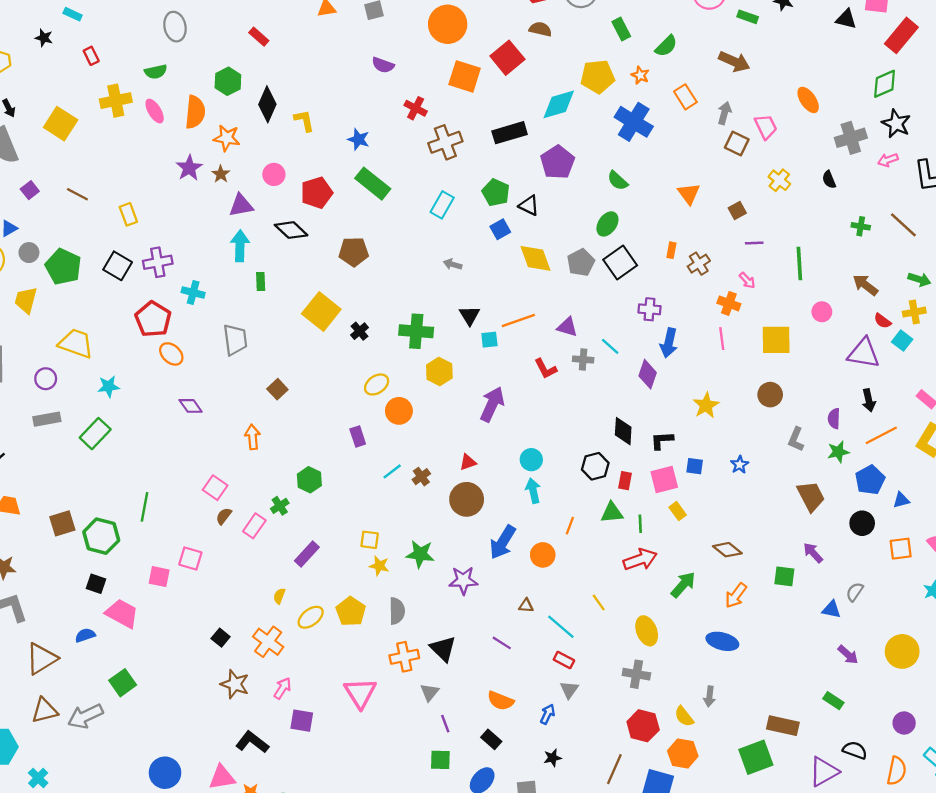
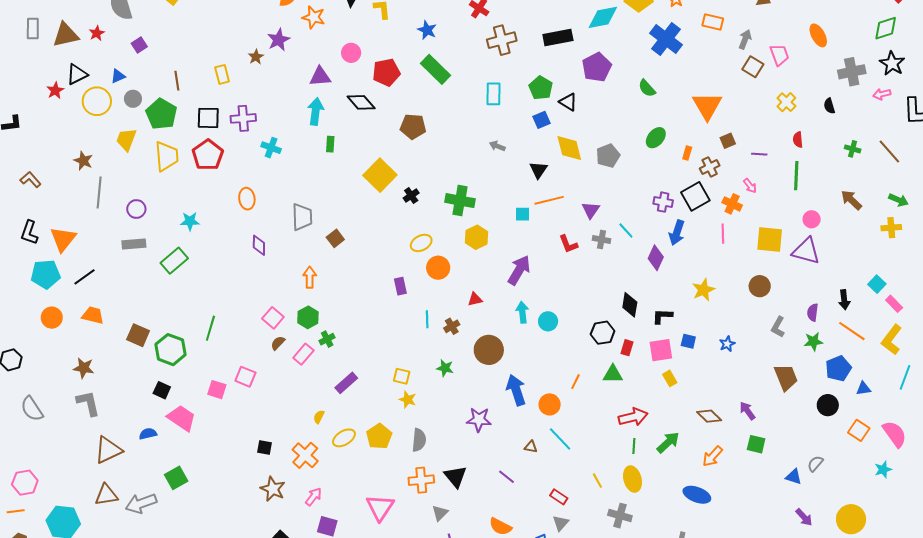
orange rectangle: (685, 97) -> (713, 22), turned -50
brown star: (221, 174) -> (256, 57), moved
brown line: (77, 194) -> (177, 81), moved, turned 48
orange triangle: (689, 194) -> (707, 106), size x1.5
cyan rectangle: (442, 205) -> (494, 94), turned -35
brown square: (737, 210) -> (728, 141), moved
green ellipse: (607, 224) -> (656, 138), moved
black square: (620, 263) -> (695, 196), moved
black square: (118, 266) -> (208, 118), turned -35
black triangle: (470, 315) -> (538, 170), moved
red pentagon: (153, 319) -> (208, 155), moved
red semicircle: (882, 321) -> (798, 140), moved, turned 42
purple triangle: (567, 327) -> (591, 210), turned 42
gray trapezoid: (235, 340) -> (302, 217), moved
cyan square: (902, 341) -> (877, 284), moved
yellow trapezoid: (76, 343) -> (167, 156), moved, turned 60
purple triangle: (864, 353) -> (806, 251), moved
orange ellipse: (171, 354) -> (247, 199), turned 35
purple diamond: (191, 406) -> (259, 245), turned 30
orange line: (881, 435) -> (852, 331), turned 56
red triangle: (468, 462) -> (475, 299), moved
cyan line: (392, 471) -> (427, 319), turned -60
green hexagon: (309, 480) -> (308, 317), moved
cyan arrow: (533, 491) -> (522, 312), moved
brown square: (62, 523) -> (138, 335), turned 35
green line: (640, 524) -> (634, 446), moved
blue arrow: (503, 542) -> (516, 390), turned 124
orange square: (901, 549) -> (859, 430), turned 35
purple arrow: (813, 553) -> (747, 411), moved
green star: (420, 554) -> (445, 368), moved, size x0.7
yellow line: (599, 602) -> (597, 481), moved
cyan line: (561, 627) -> (560, 439), moved
black square: (221, 638) -> (264, 448), turned -35

